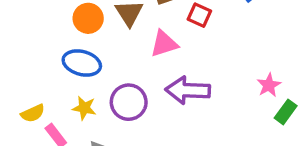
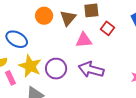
blue ellipse: (82, 63) -> (17, 39), moved
yellow star: (84, 108) -> (30, 66), size x1.6

